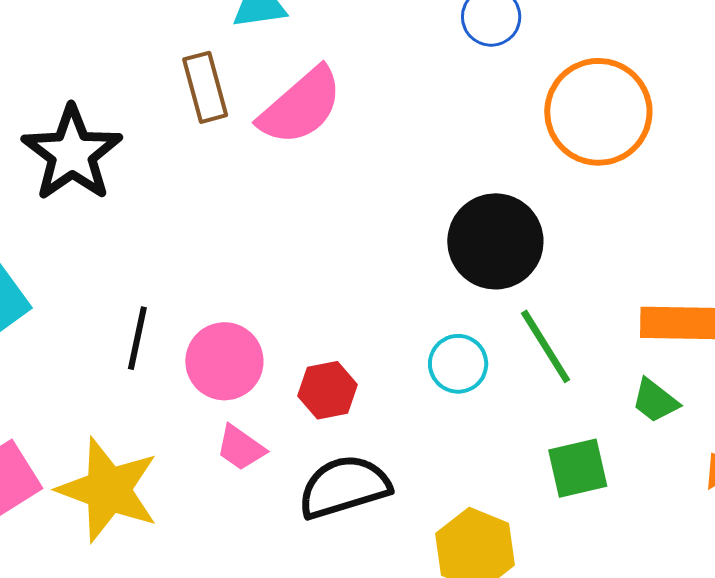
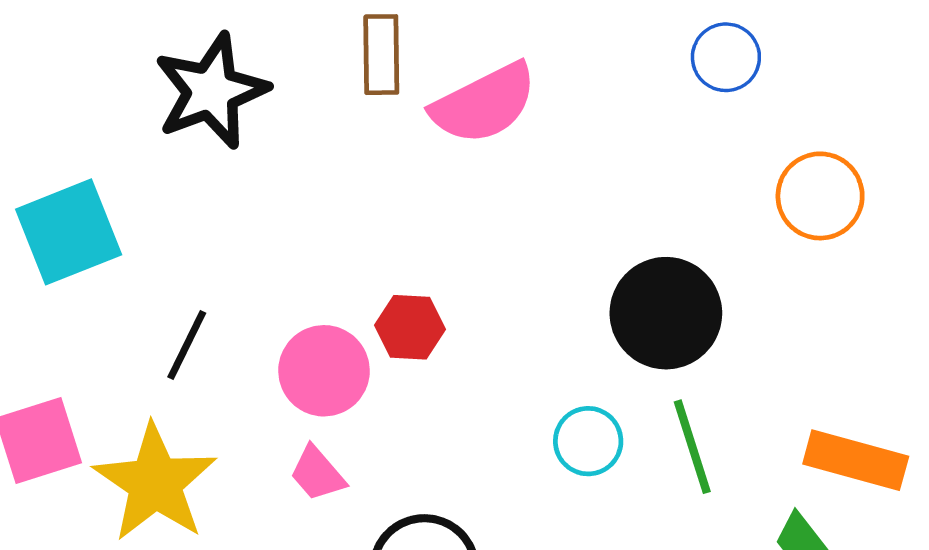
orange circle: (598, 112) -> (820, 196), size x0.7
black line: (137, 338) -> (187, 345), moved
red hexagon: (327, 390) -> (410, 327), moved

